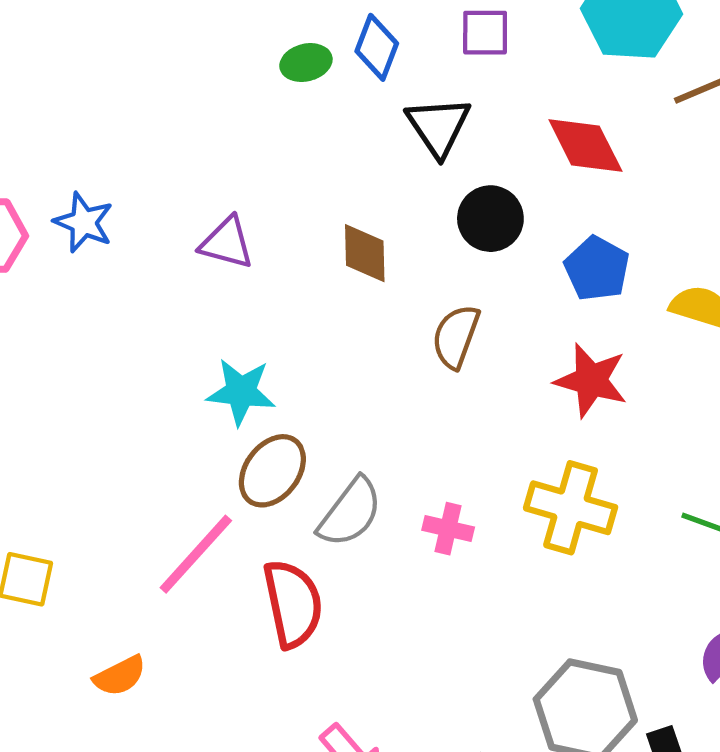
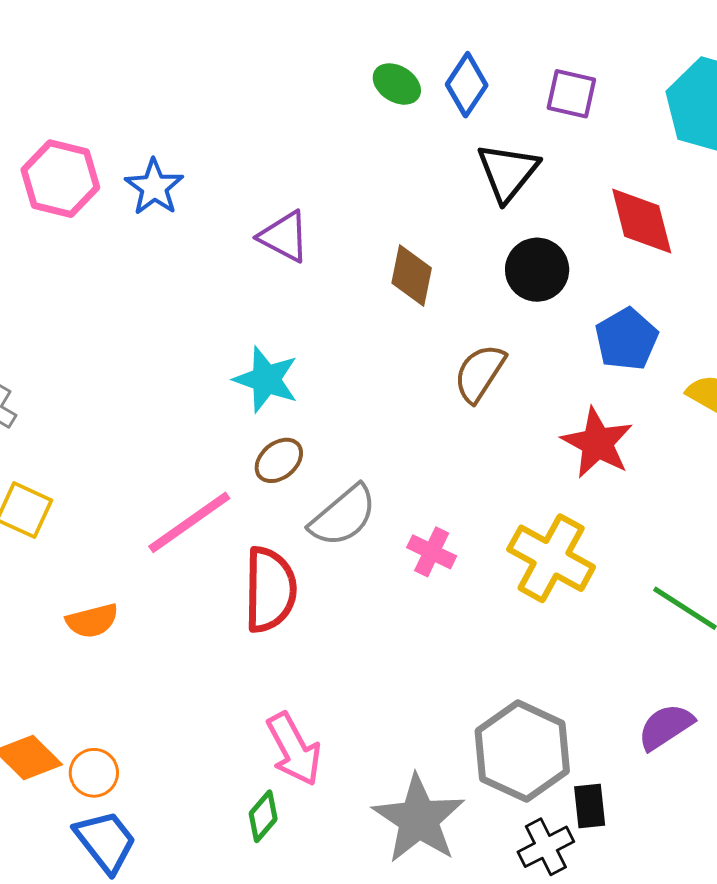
green ellipse: (306, 63) -> (397, 84), turned 33
brown ellipse: (272, 471) -> (279, 460), size x0.7

